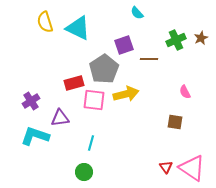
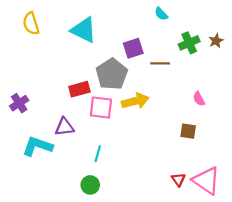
cyan semicircle: (137, 13) -> (161, 14), moved
yellow semicircle: (45, 22) -> (31, 24), moved
purple cross: (31, 101) -> (19, 103), moved

